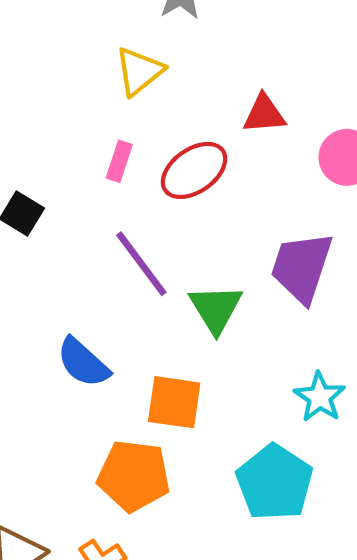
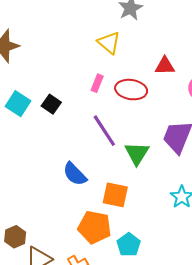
yellow triangle: (139, 71) -> (109, 43), turned -45
red ellipse: (194, 170) -> (131, 90), turned 40
cyan pentagon: (275, 482) -> (129, 245), moved, size x0.7

